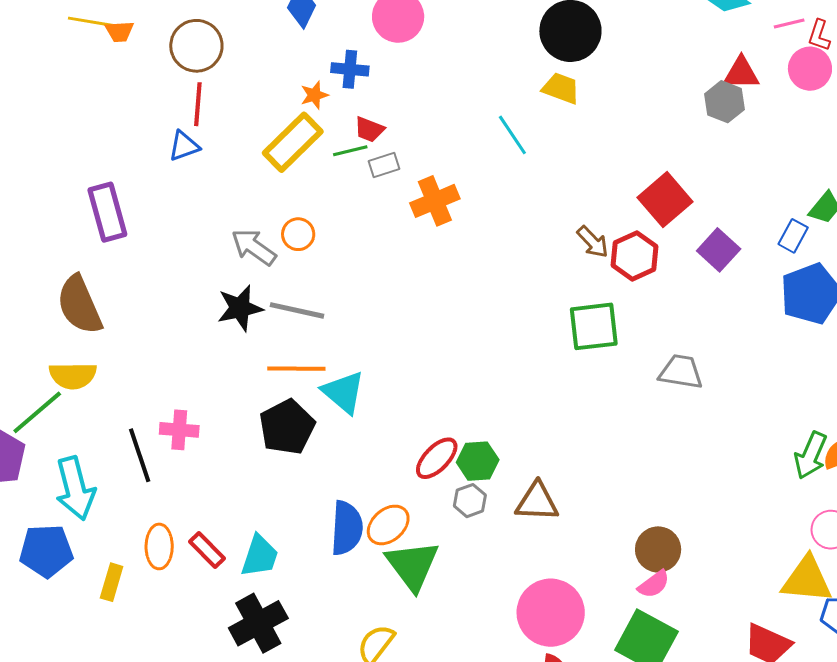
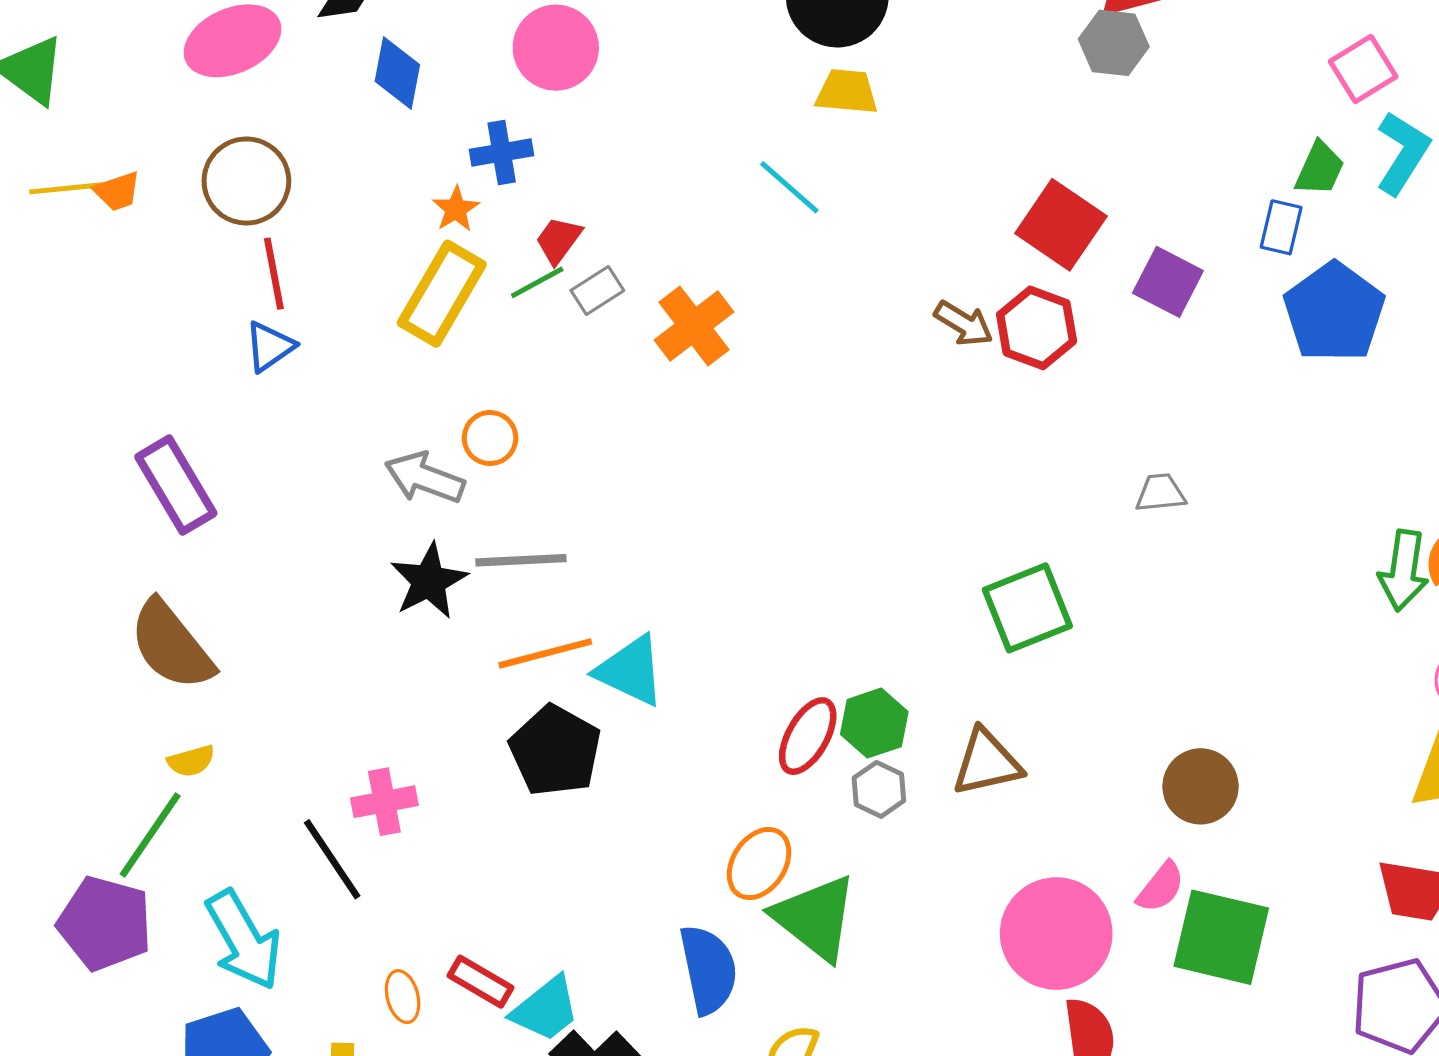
red trapezoid: (369, 129) -> (558, 240), turned 120
green square: (594, 326) -> (1027, 608), moved
gray trapezoid: (681, 372) -> (1160, 493), size x0.7
yellow semicircle: (73, 376) -> (191, 761), size x0.6
blue semicircle: (347, 528) -> (708, 969), moved
orange ellipse: (159, 546) -> (403, 997), size x0.7
cyan trapezoid: (260, 556) -> (546, 1009), moved, turned 48
pink semicircle: (654, 584) -> (1161, 887), moved

